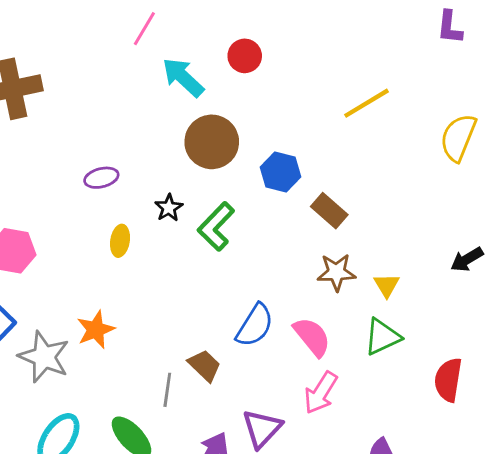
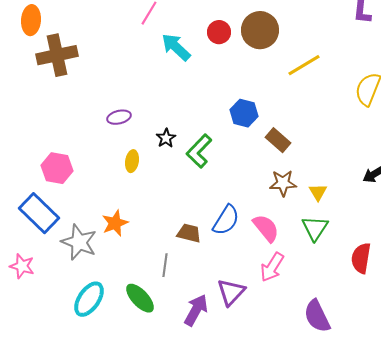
brown circle: (212, 142) -> (260, 30), moved
green triangle: (382, 337) -> (315, 228), turned -32
brown trapezoid: (205, 365) -> (189, 233), moved, turned -30

